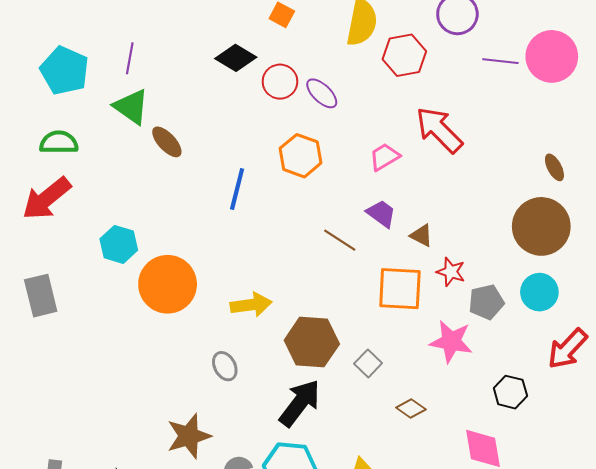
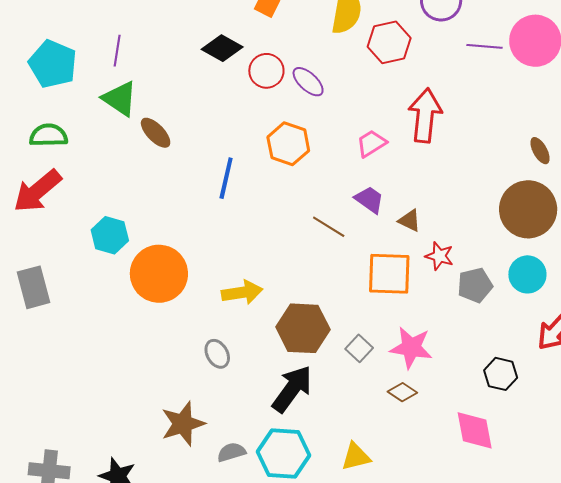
red arrow: (439, 130) -> (425, 116), turned 52
pink star: (451, 341) -> (411, 348), moved

